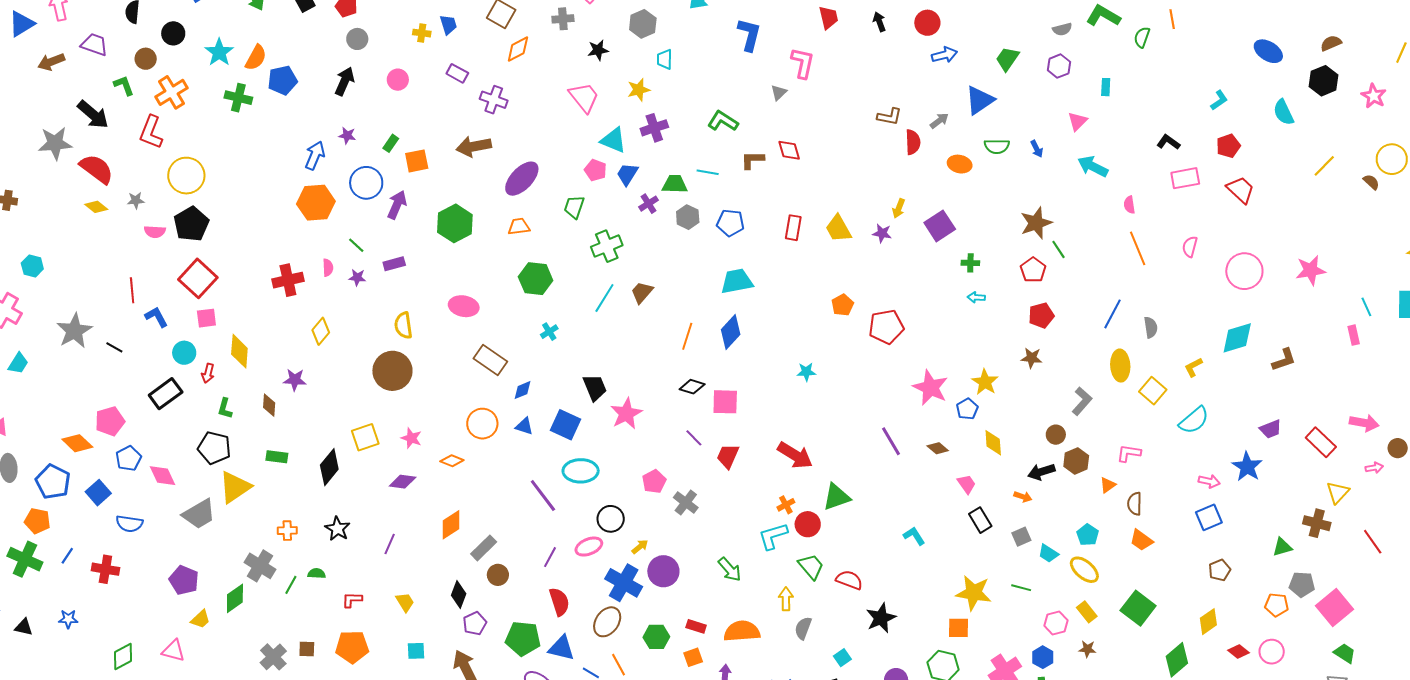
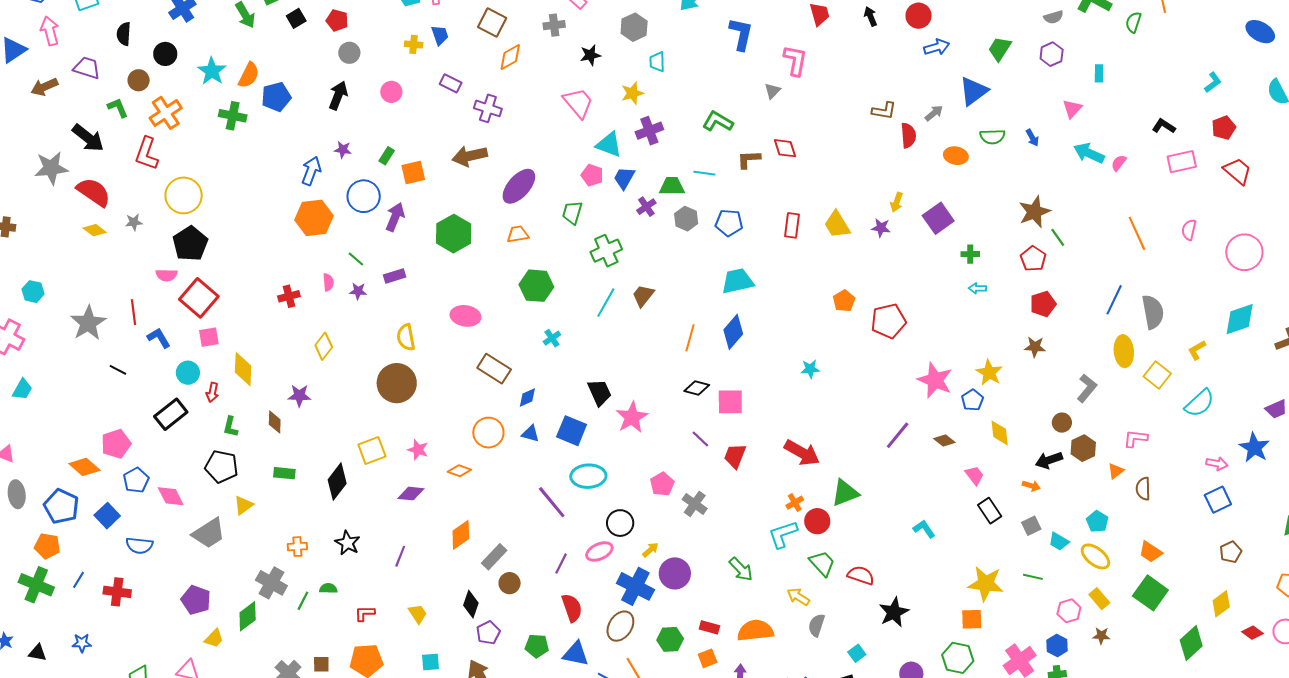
pink semicircle: (1129, 205) -> (1119, 163), moved, turned 48
pink semicircle: (155, 232) -> (166, 275), moved
red cross: (288, 280) -> (289, 296), size x0.7
gray semicircle: (1151, 327) -> (1153, 312), size x1.6
gray star: (74, 331) -> (88, 323), moved
purple line: (891, 441) -> (898, 435), turned 72
yellow triangle: (235, 487) -> (243, 505), size x0.6
orange trapezoid: (1141, 540) -> (1151, 552), moved
yellow arrow: (786, 599) -> (798, 597), turned -55
green pentagon: (523, 639) -> (537, 646), size x0.7

